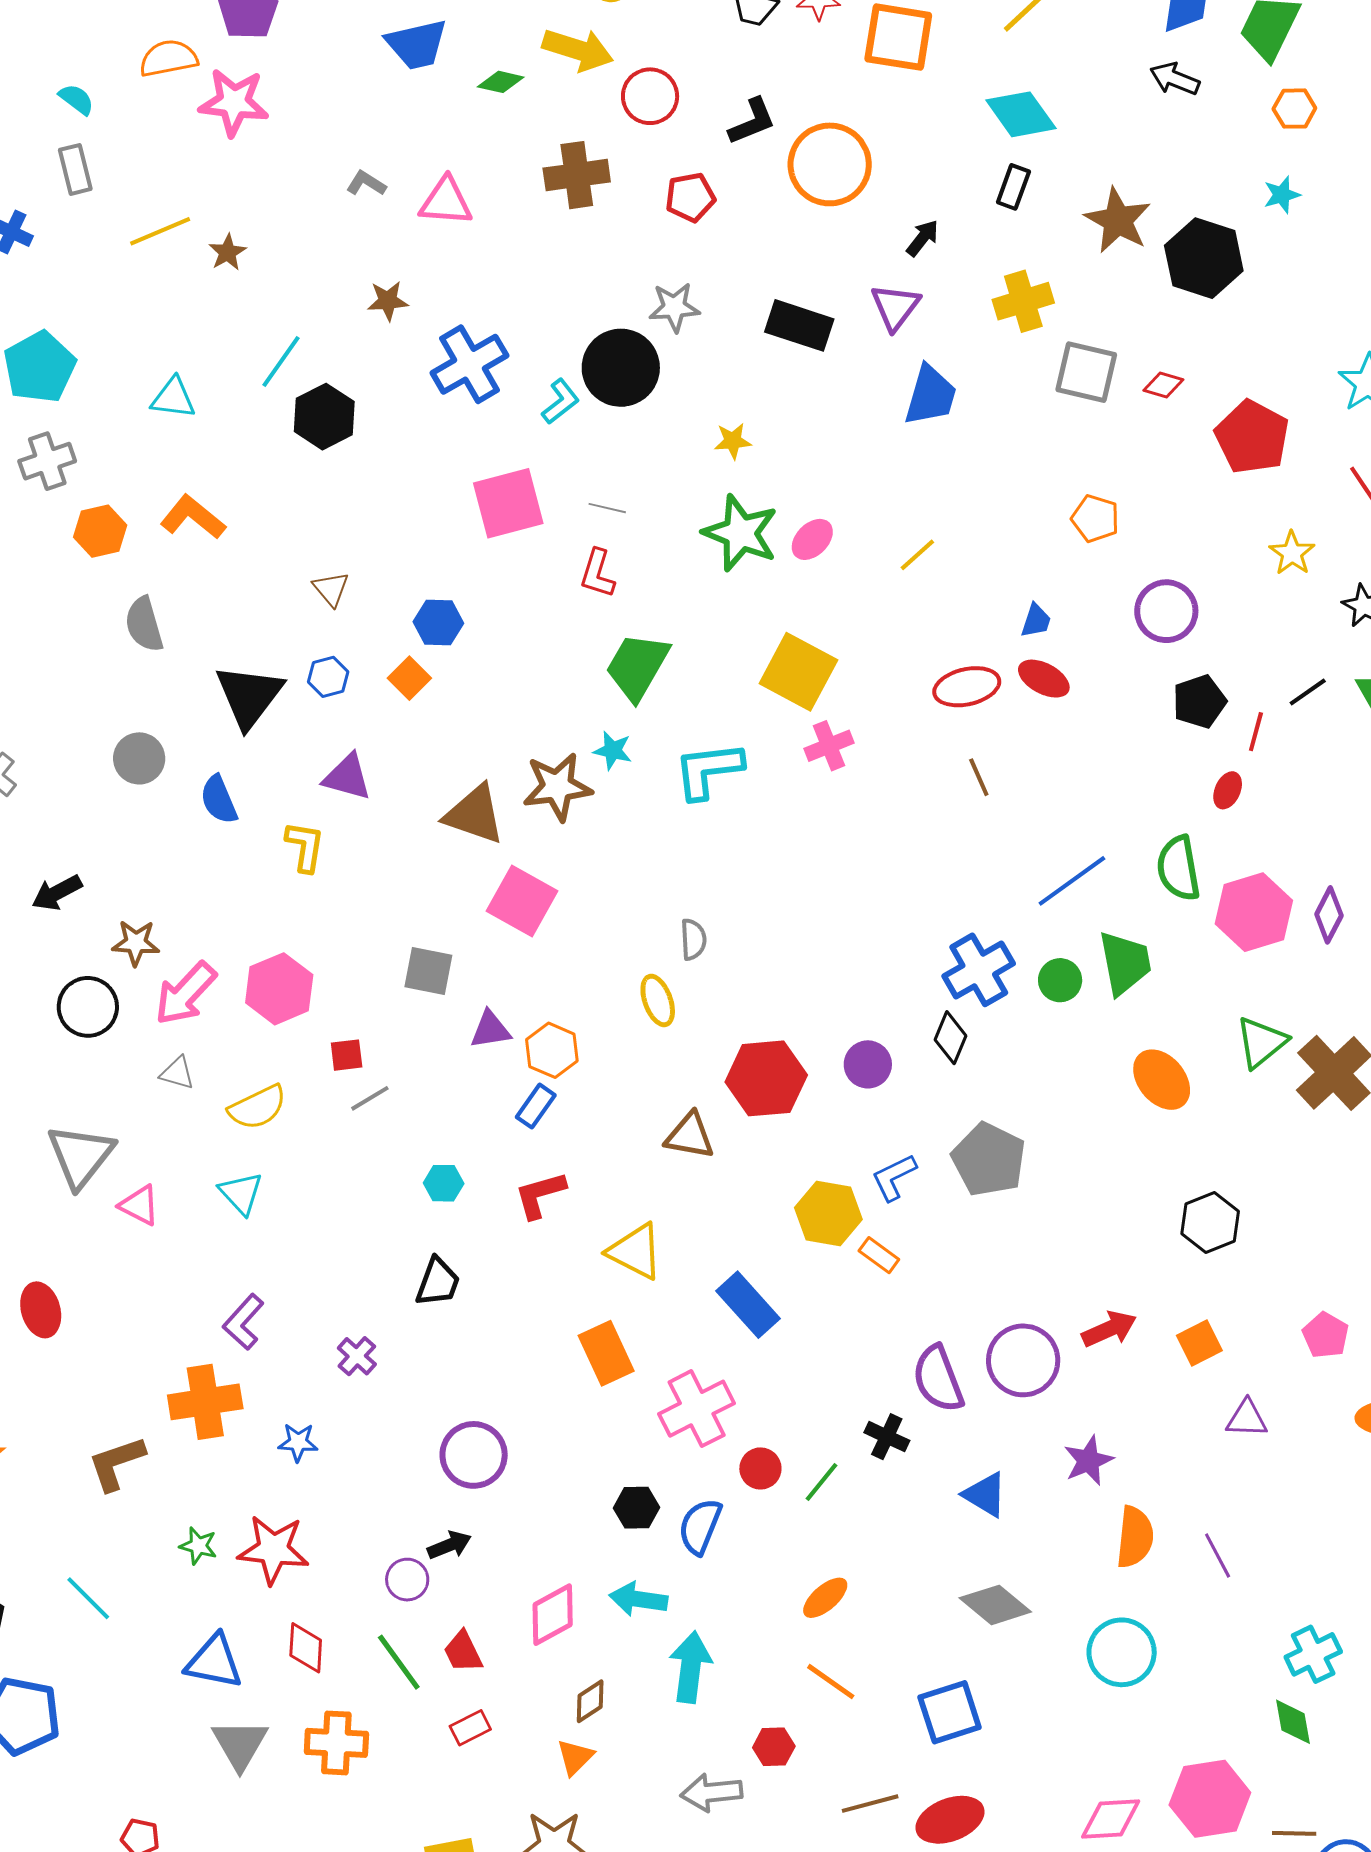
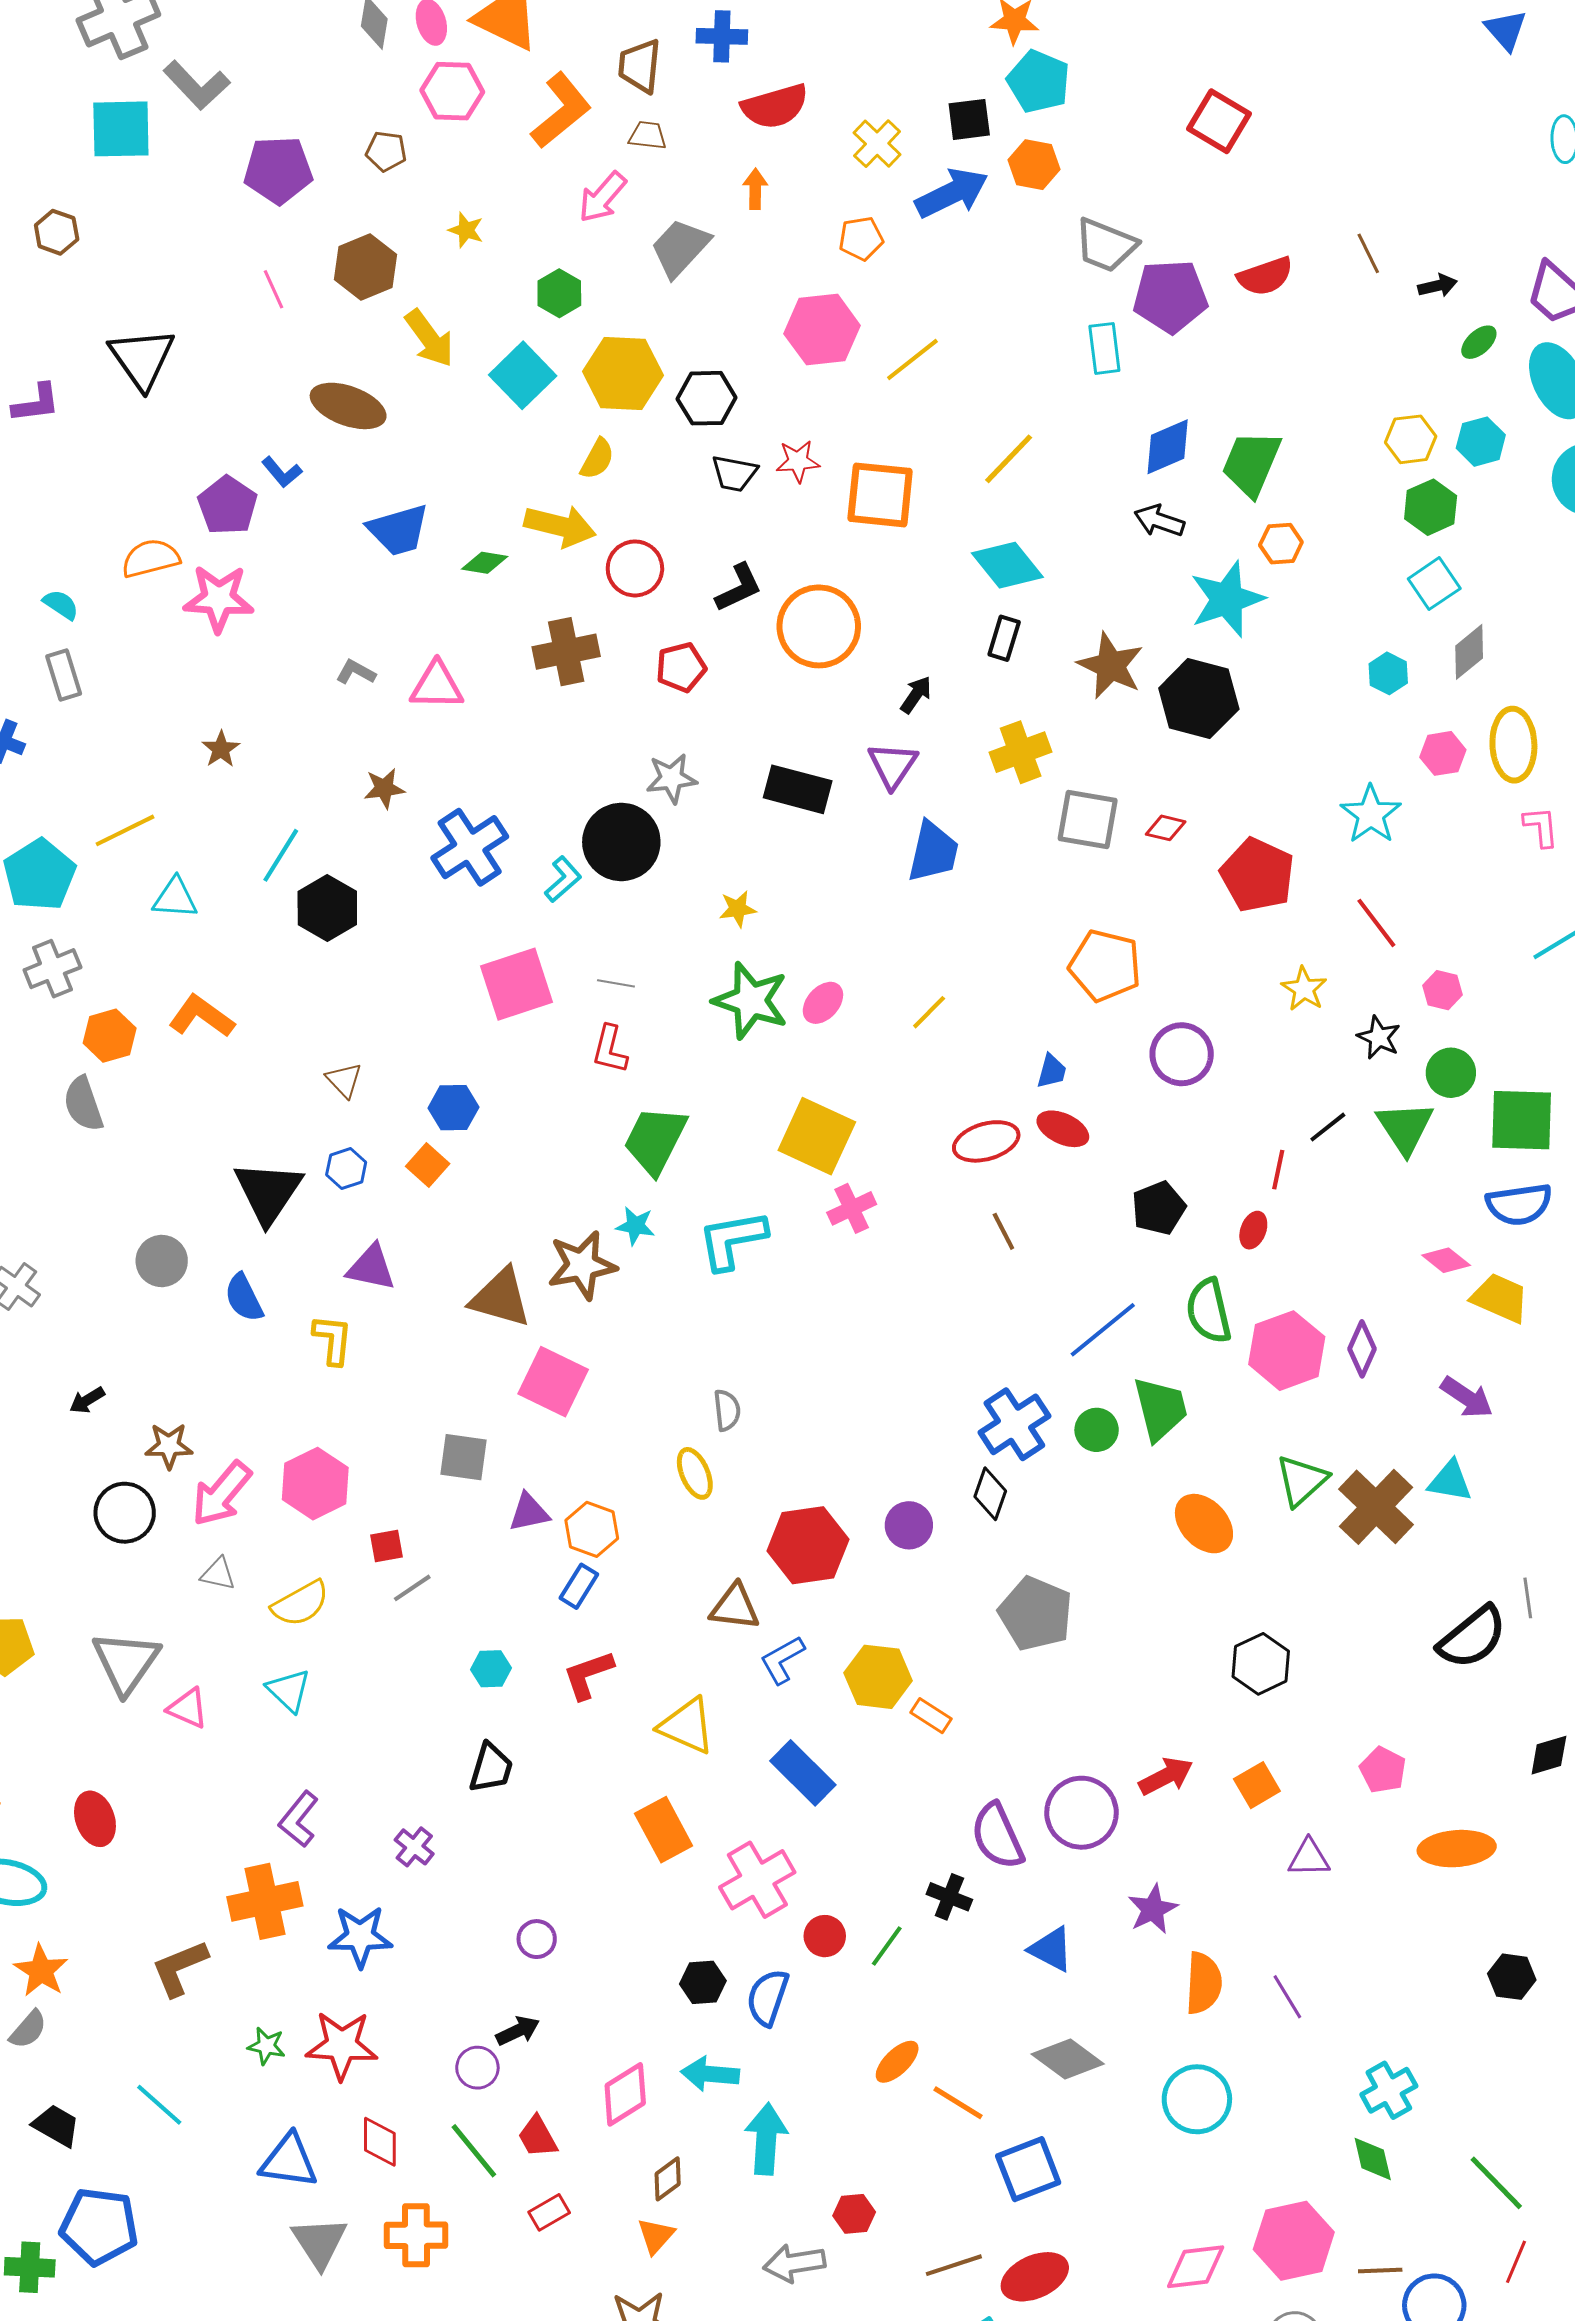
cyan star: (1282, 195) -> (1227, 599), moved, size x2.0
yellow line: (160, 231) -> (125, 830), moved
orange pentagon: (1095, 518) -> (1105, 966), size x1.5
gray semicircle: (144, 624) -> (83, 1104), moved
black pentagon: (1199, 701) -> (1159, 1208), moved
black arrow: (57, 893) -> (87, 1400), size x0.7
blue L-shape: (894, 1177) -> (782, 1660), moved
blue star: (298, 1442) -> (360, 1937), size x1.6
purple circle: (474, 1455) -> (537, 1939), size x0.6
orange line: (831, 1682) -> (958, 2103), moved

